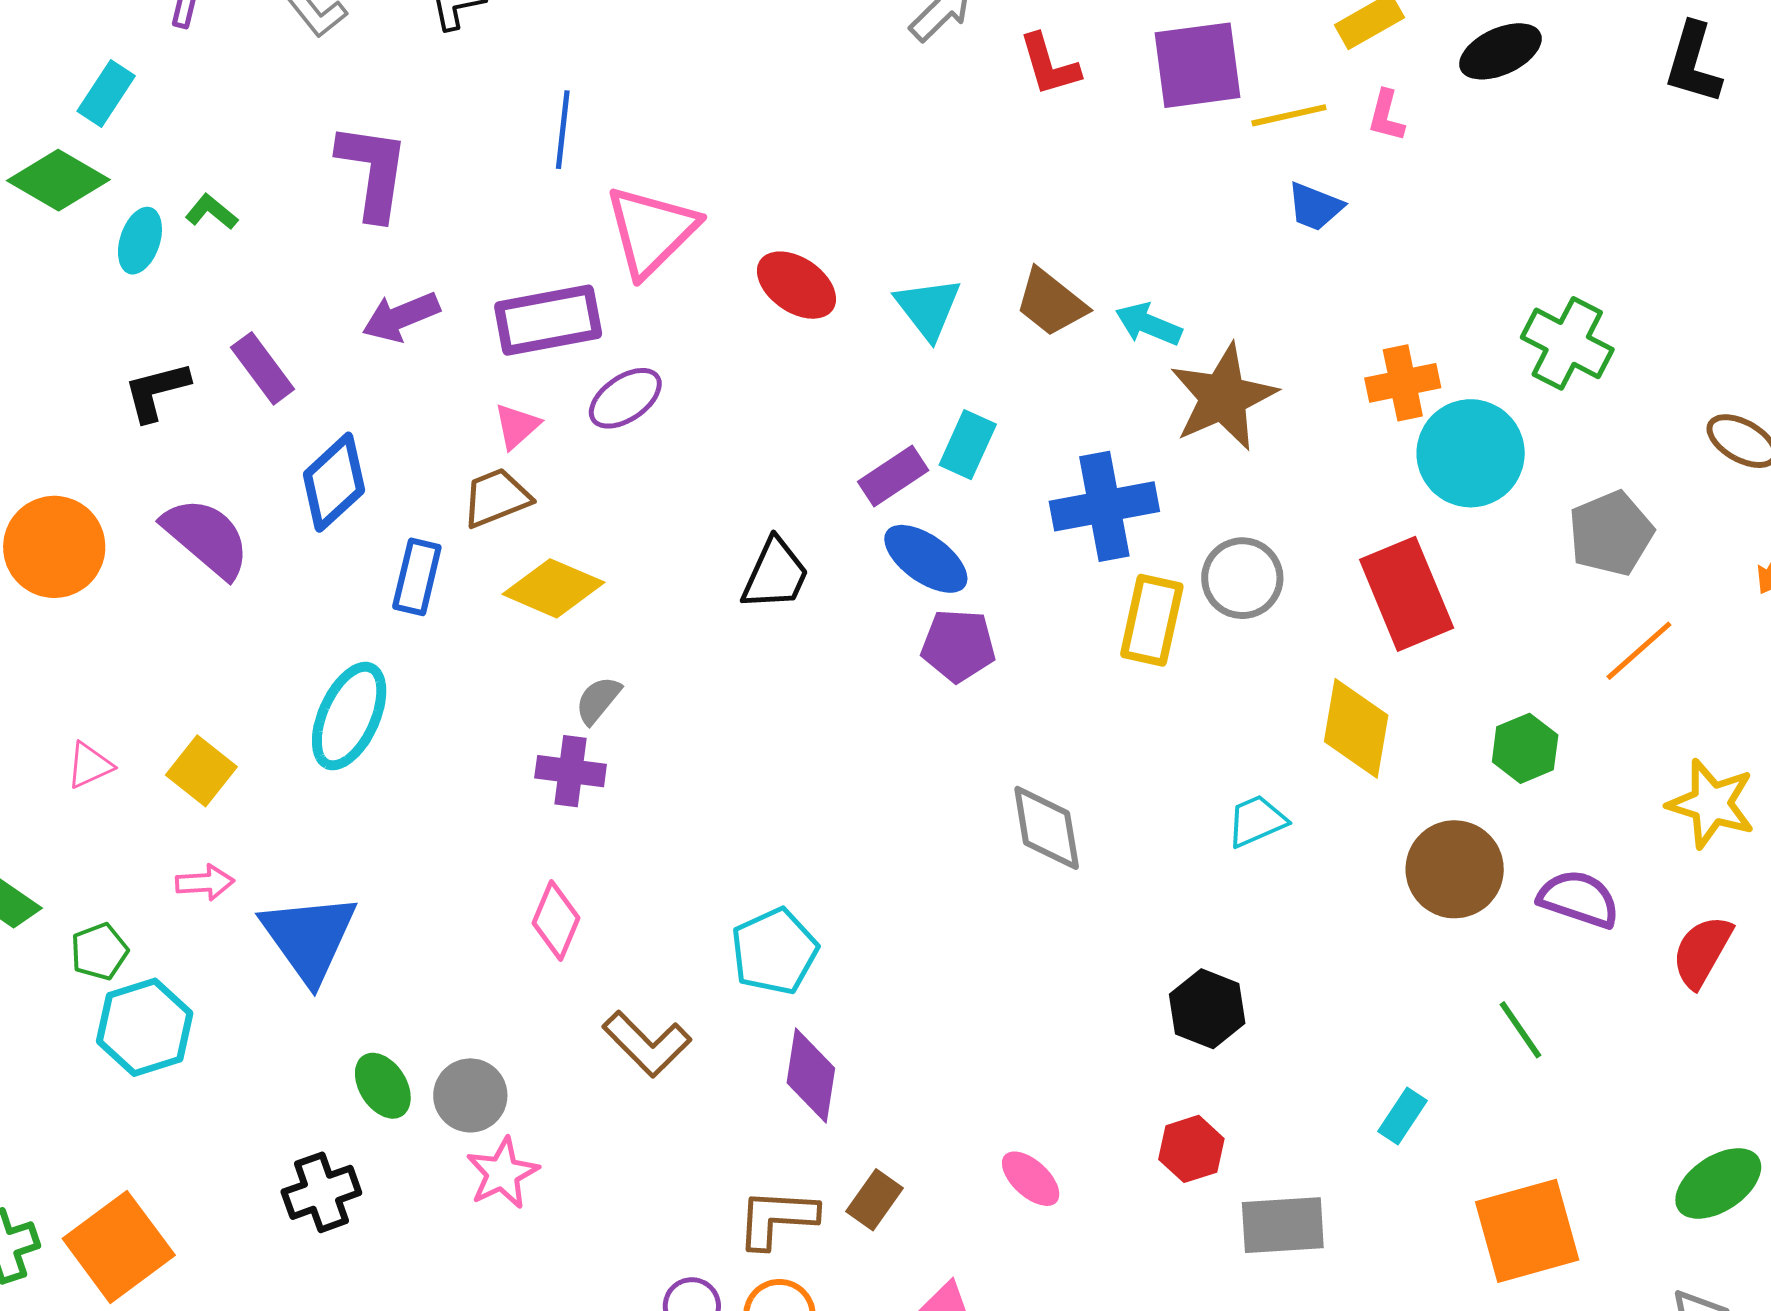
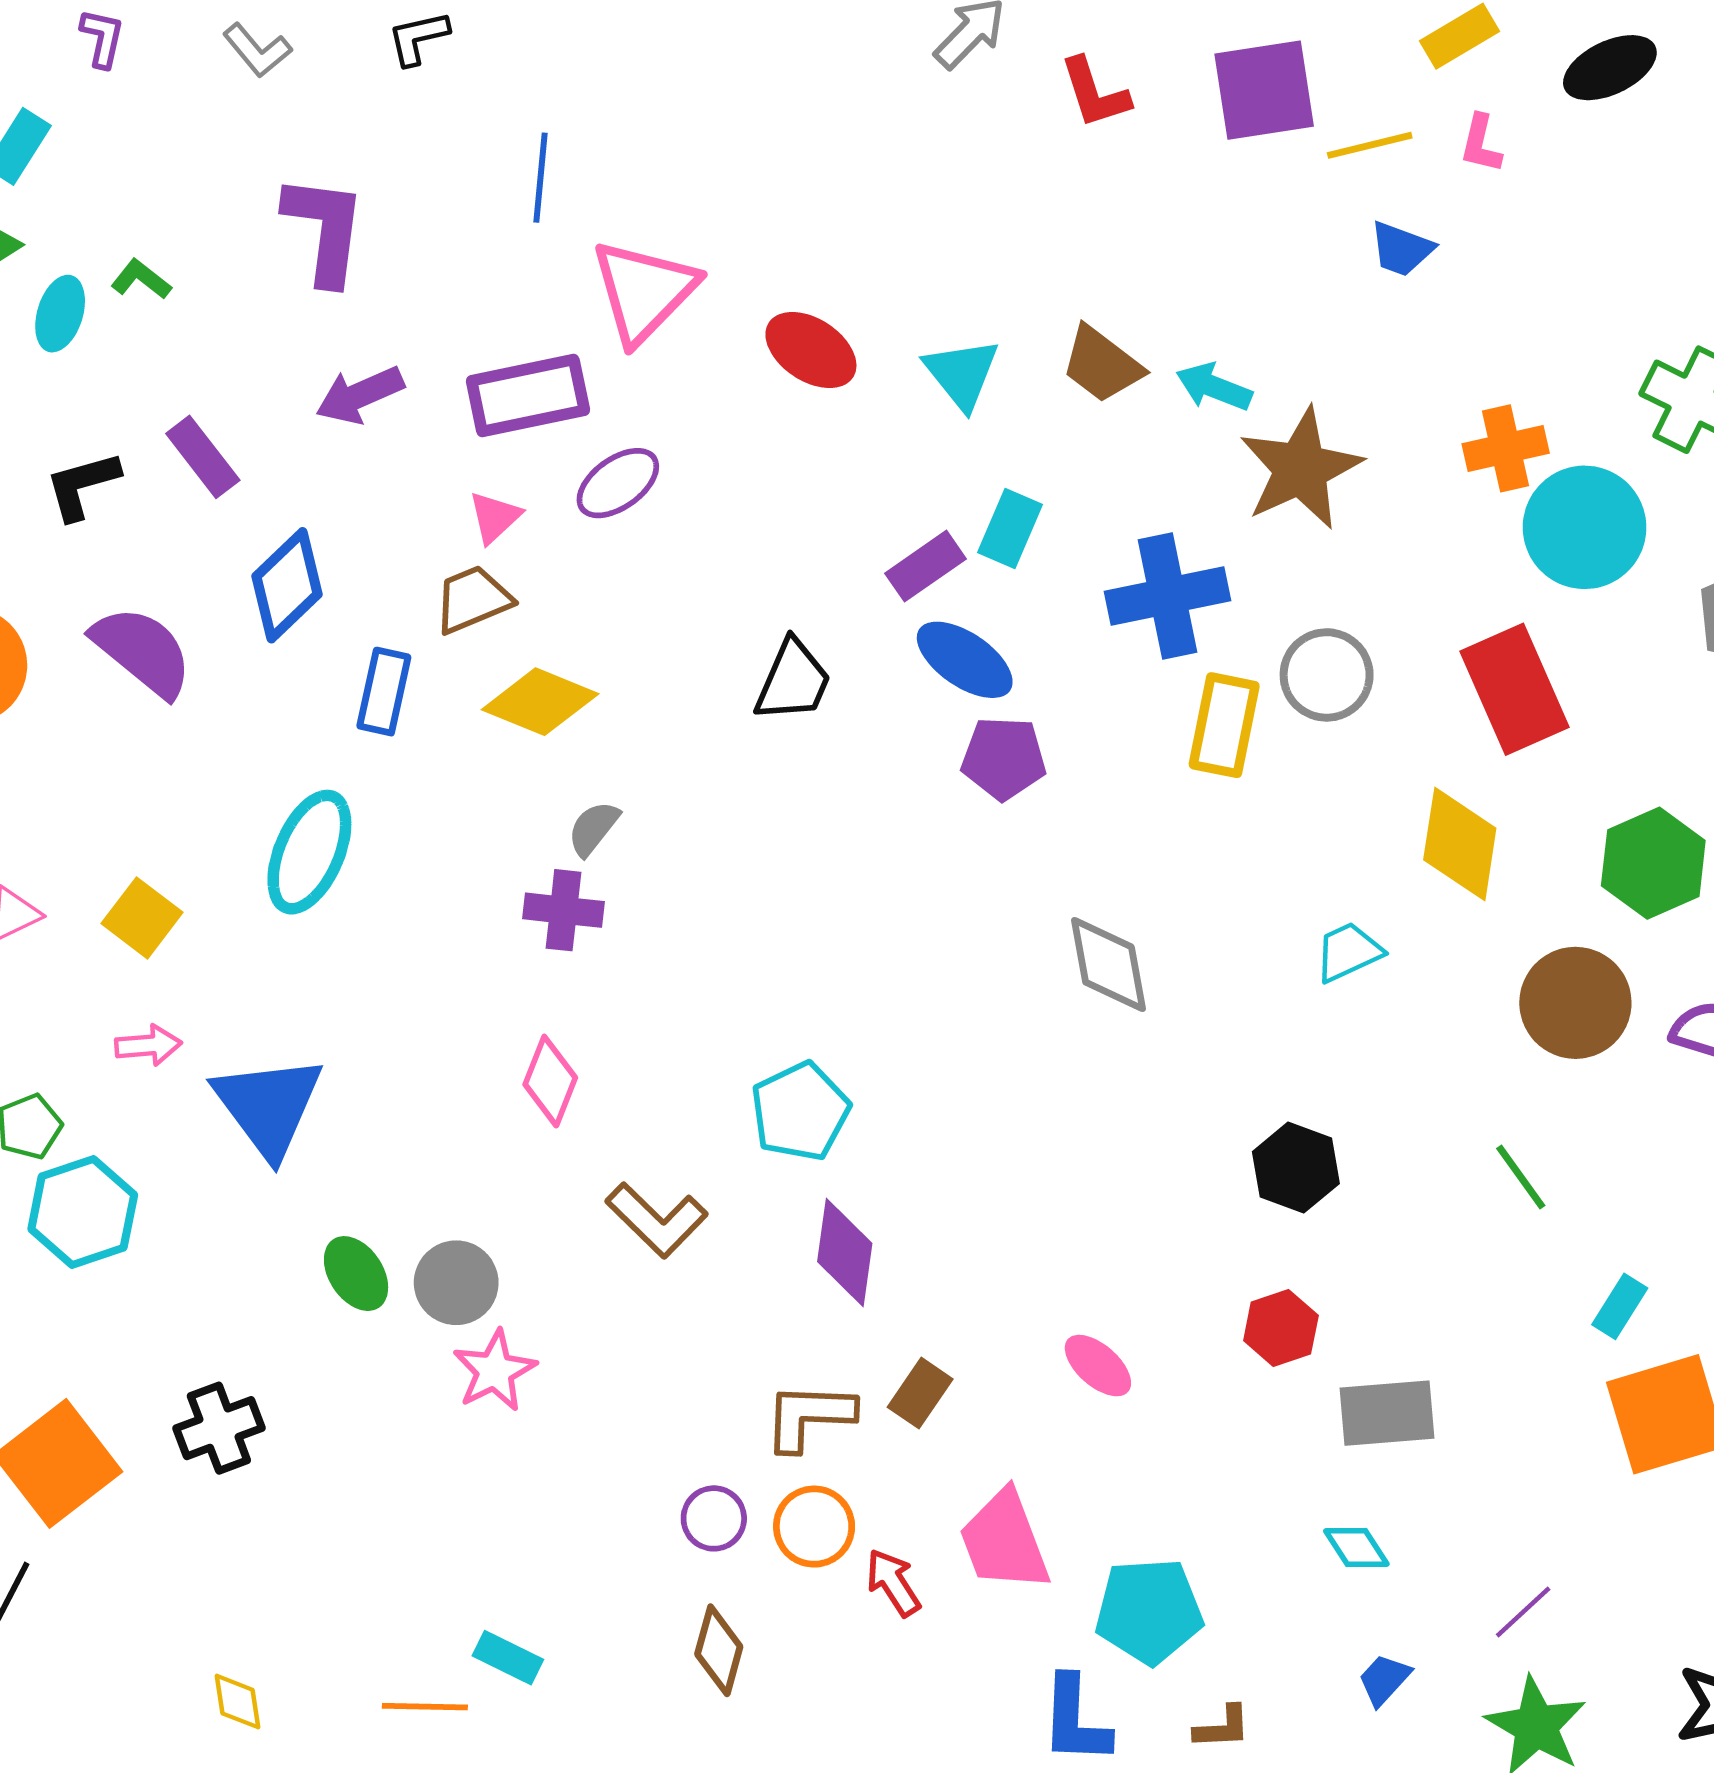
green hexagon: (1525, 748) -> (1653, 863), size x1.4
green line: (1520, 1030) -> (1521, 1177), moved
cyan rectangle: (1403, 1116) -> (1620, 1306), moved
black cross: (321, 1192) -> (219, 1428), moved

